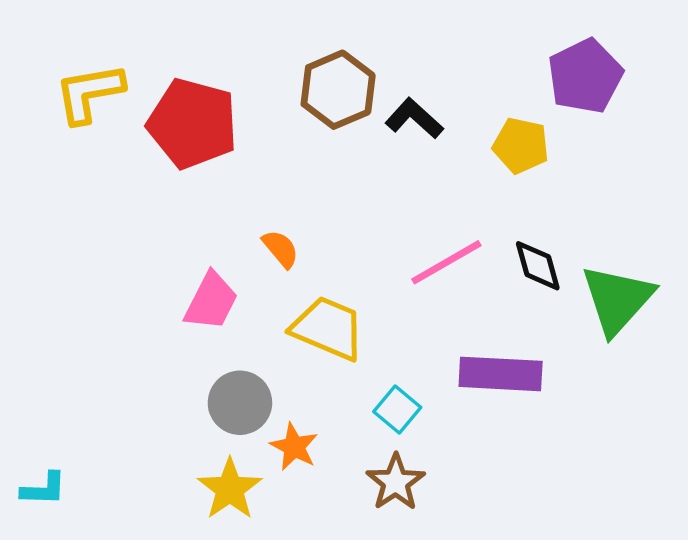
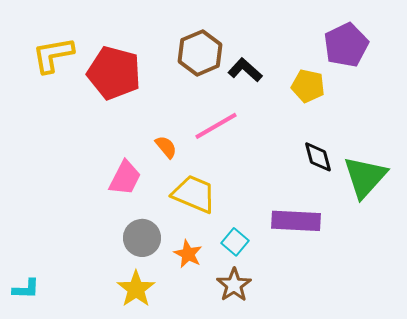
pink line: (446, 262) -> (216, 126), moved
orange star: (294, 447) -> (188, 254), moved

